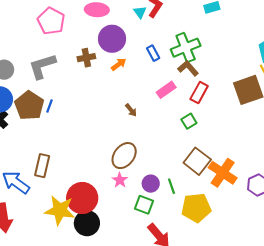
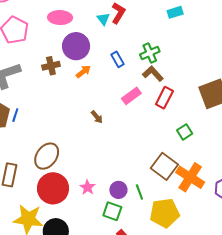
green cross: (186, 48) -> (150, 53), size x0.7
green square: (189, 121) -> (185, 132), moved
brown ellipse: (124, 156) -> (47, 156), moved
red circle: (82, 198) -> (53, 188), moved

